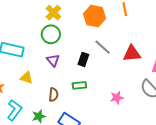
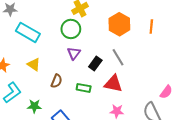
red triangle: (132, 54) -> (113, 84), moved
purple triangle: (53, 60) -> (74, 53), moved
brown semicircle: (54, 95) -> (56, 81), moved

